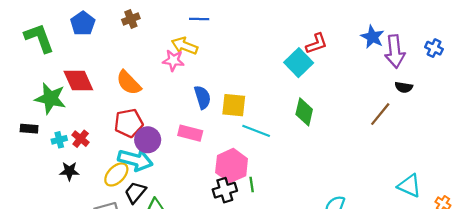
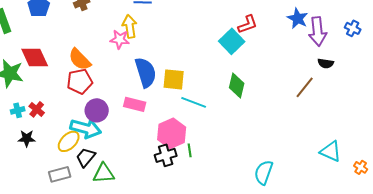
yellow arrow: (185, 46) -> (130, 26), turned 60
blue semicircle: (202, 97) -> (146, 72), size x1.4
red pentagon: (129, 123) -> (80, 81), moved

